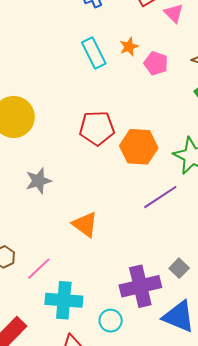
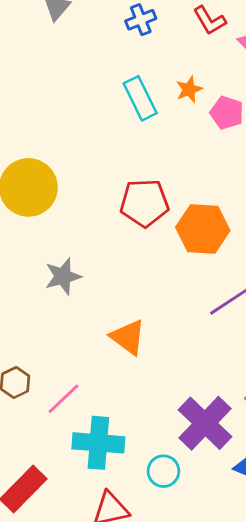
purple cross: (140, 286) -> (205, 423), turned -33

